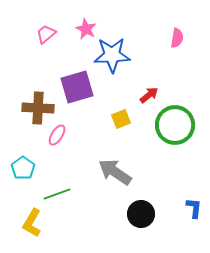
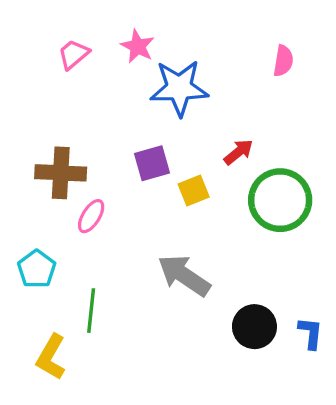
purple square: (77, 87) -> (152, 163), moved, size x0.7
green line: (57, 194) -> (91, 311), turned -64
black circle: (141, 214) -> (254, 327), moved

